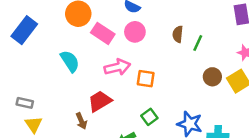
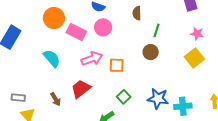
brown semicircle: (178, 34) -> (137, 13), moved
brown circle: (212, 77) -> (151, 52), moved
brown arrow: (81, 121) -> (56, 99), moved

